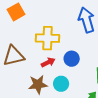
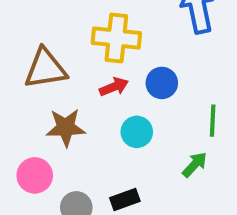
brown star: (38, 84) -> (66, 128), moved

